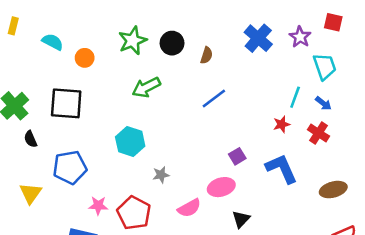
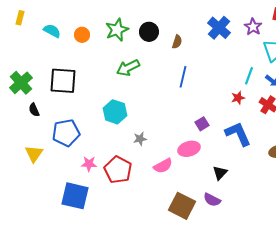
orange circle: (85, 58) -> (82, 35), moved
blue line: (214, 98) -> (183, 77), turned -40
black triangle: (241, 219) -> (220, 173), moved

